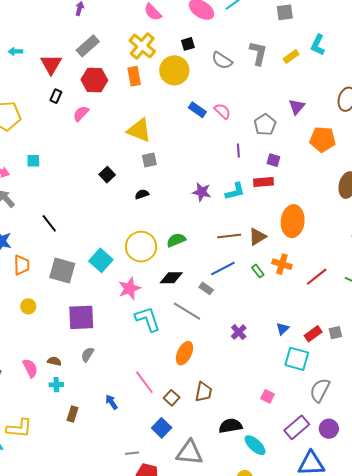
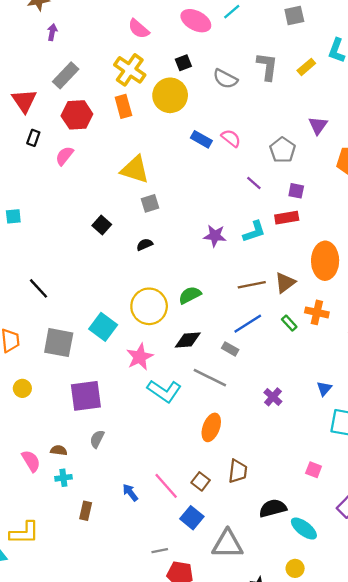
purple line: (238, 150) -> (254, 183), turned -40
cyan L-shape: (148, 319) -> (164, 391), turned 148
pink line: (144, 382) -> (166, 486), moved

